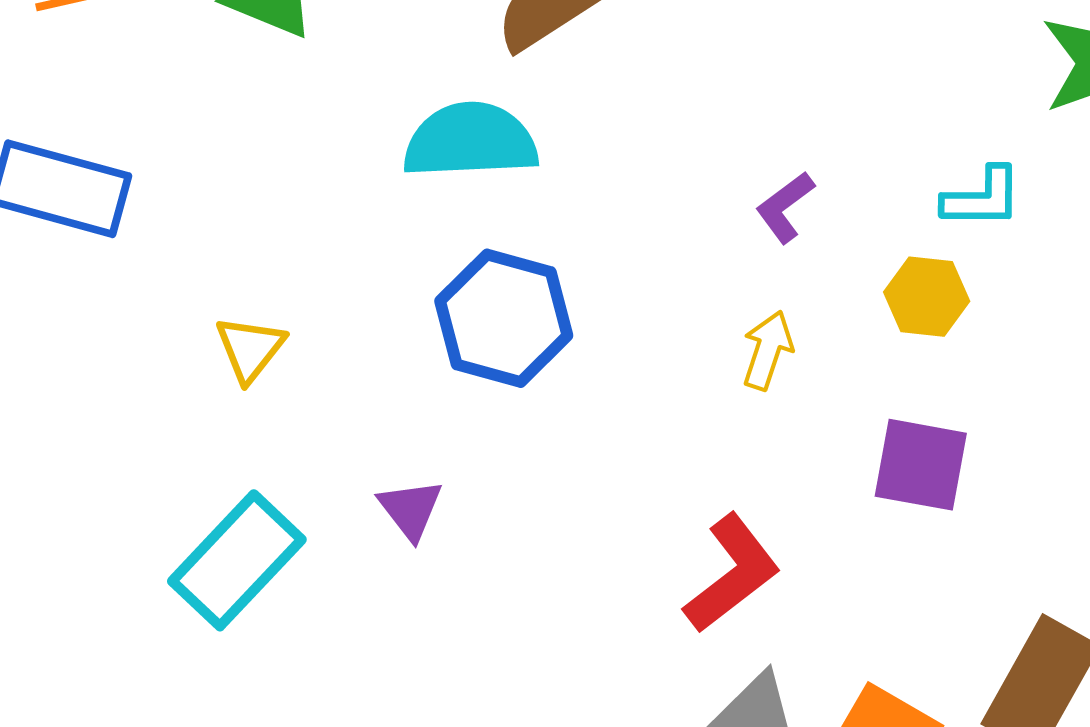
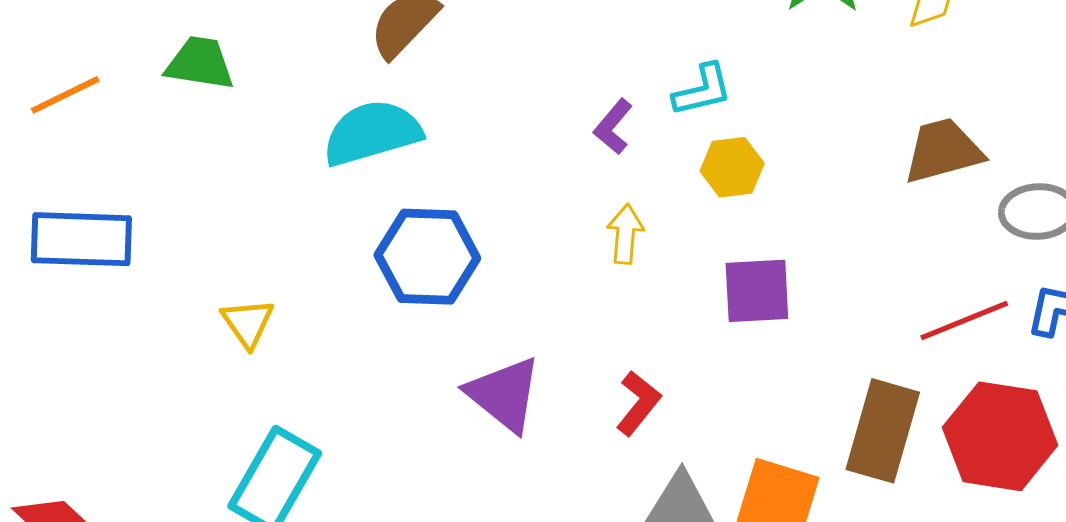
cyan L-shape: (982, 198) -> (703, 90), moved
purple triangle: (411, 509) -> (504, 394), moved, size x1.6
red L-shape: (732, 574) -> (638, 403), size x0.7

